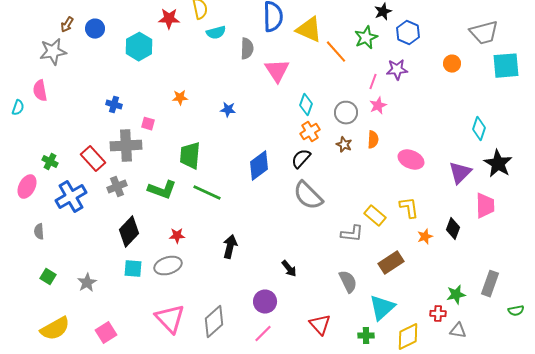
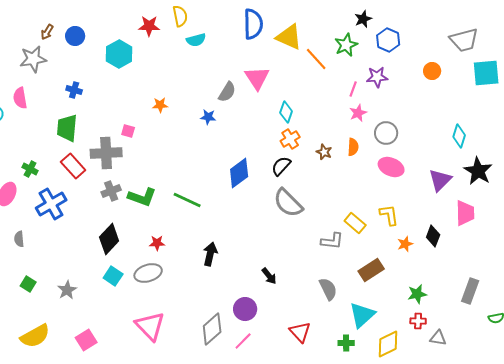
gray semicircle: (247, 49) -> (227, 92), moved, turned 30
blue cross: (114, 105) -> (74, 90), moved
gray circle: (346, 113) -> (386, 133), moved
green trapezoid: (190, 156) -> (67, 128), moved
gray cross: (117, 187) -> (111, 191), moved
cyan square: (133, 269) -> (113, 276), turned 30
green star: (456, 295) -> (417, 294), moved
gray diamond: (214, 322) -> (212, 329), moved

